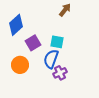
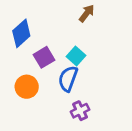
cyan square: (57, 42) -> (76, 56), turned 32
purple cross: (60, 73) -> (80, 111), moved

